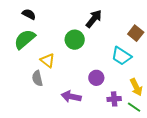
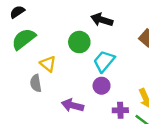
black semicircle: (29, 14) -> (17, 12), moved, turned -64
black arrow: (94, 19) -> (102, 20), turned -114
cyan trapezoid: (122, 56) -> (104, 61), moved, turned 95

